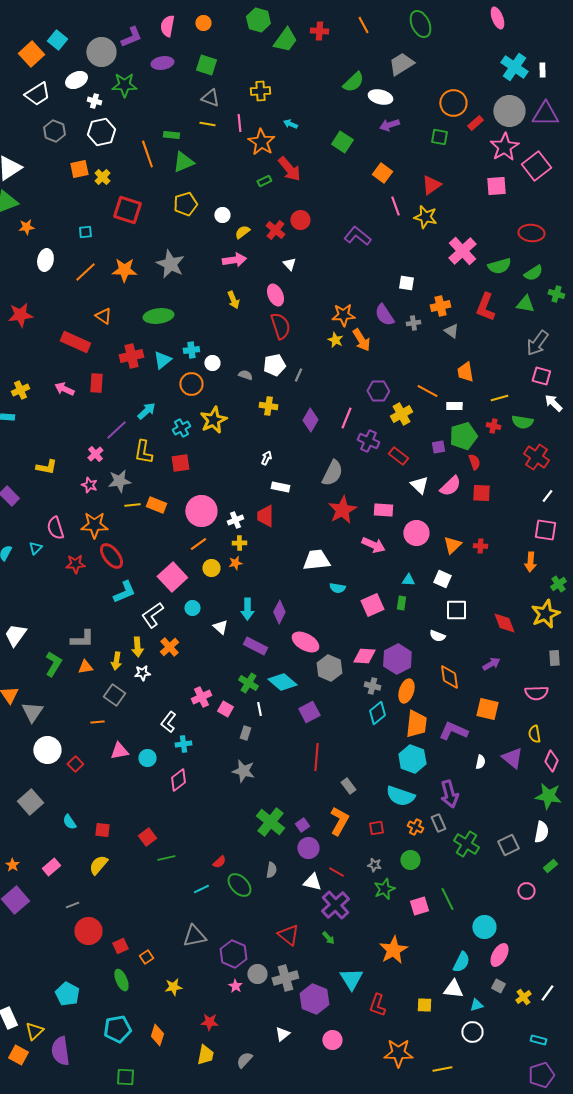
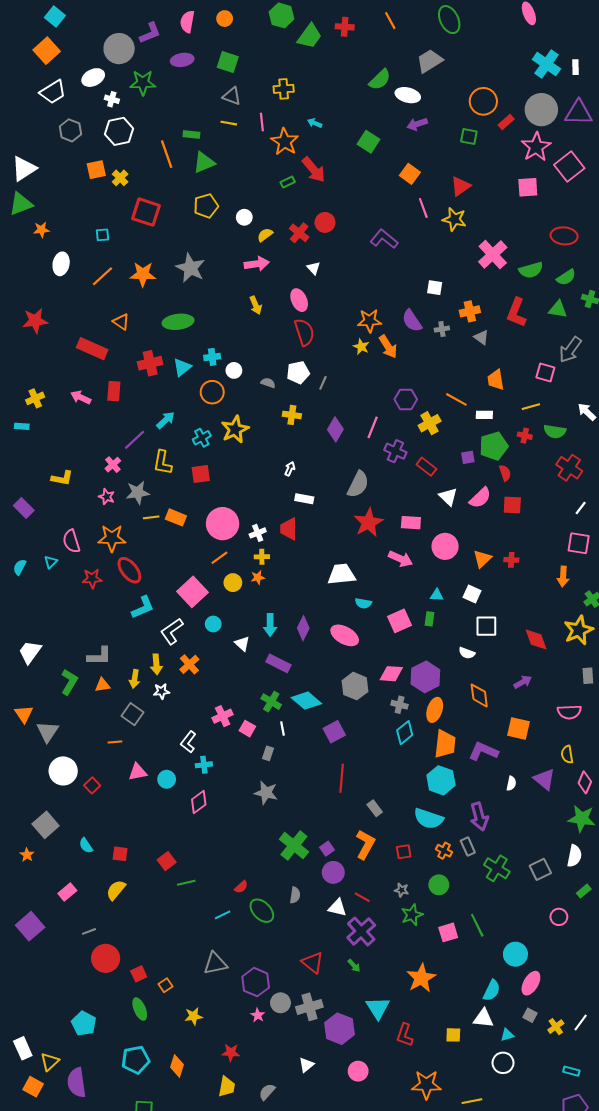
cyan square: (57, 40) -> (55, 16), moved
pink square: (541, 376) -> (545, 373), moved
pink ellipse: (305, 642) -> (345, 635), moved
orange star: (12, 865) -> (27, 855), moved

